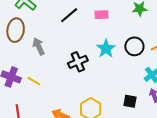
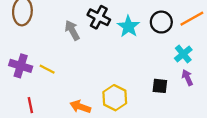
gray arrow: (39, 46) -> (72, 30), moved
black cross: (78, 62) -> (99, 17), moved, turned -36

